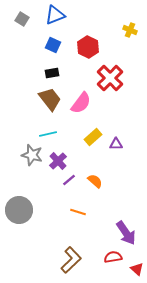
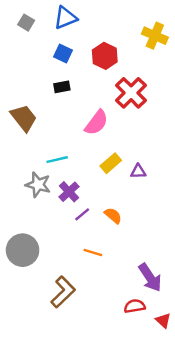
yellow cross: (130, 30) -> (155, 36), size x1.5
brown trapezoid: (50, 99) -> (24, 118), moved
brown L-shape: (71, 260) -> (63, 292), moved

